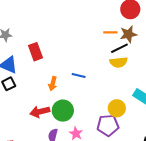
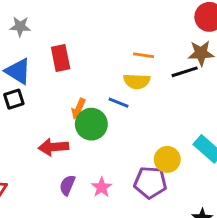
orange line: (110, 32) -> (144, 55), moved
yellow semicircle: (119, 62) -> (137, 81), moved
green circle: (63, 111) -> (91, 124), moved

